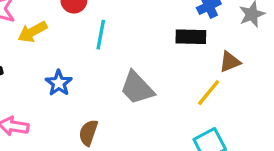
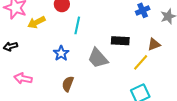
black rectangle: (191, 37) -> (120, 41), moved
blue star: (59, 83) -> (61, 53), moved

